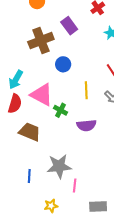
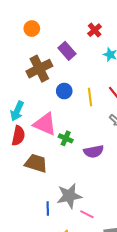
yellow line: (86, 90) -> (90, 97), moved
blue line: (29, 176) -> (48, 208), moved
pink line: (75, 186) -> (87, 214), turned -64

